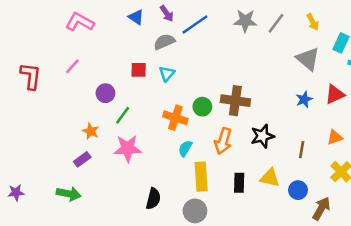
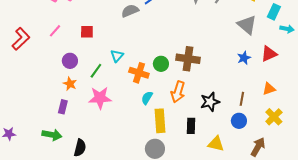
red square: (139, 70) -> (87, 32), moved
cyan triangle: (167, 74) -> (117, 56), moved
red L-shape: (31, 76) -> (21, 39), turned 40
purple circle: (105, 93) -> (70, 61), moved
black star: (262, 136) -> (210, 102), moved
purple rectangle: (82, 159) -> (63, 107), turned -40
yellow triangle: (270, 178) -> (216, 144), moved
blue circle: (298, 190) -> (239, 121), moved
black semicircle: (153, 199) -> (80, 148), moved

